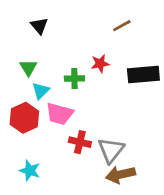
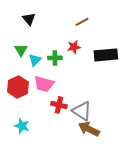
brown line: (122, 26) -> (82, 22), moved
cyan triangle: (41, 91) -> (35, 60), moved
gray triangle: (111, 150) -> (82, 111), turned -35
brown arrow: (120, 175) -> (89, 129), turned 40

